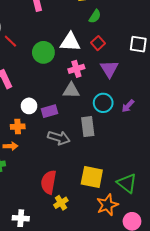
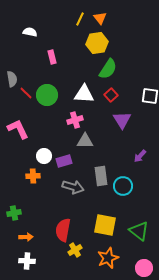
green semicircle: (95, 16) -> (108, 69), size x1.5
green circle: (43, 52) -> (47, 95), moved
pink cross: (76, 69) -> (75, 120), moved
cyan circle: (103, 103) -> (123, 186), moved
orange arrow: (10, 146) -> (26, 237), moved
orange star: (107, 205) -> (108, 258), moved
white cross: (21, 218) -> (27, 261), moved

